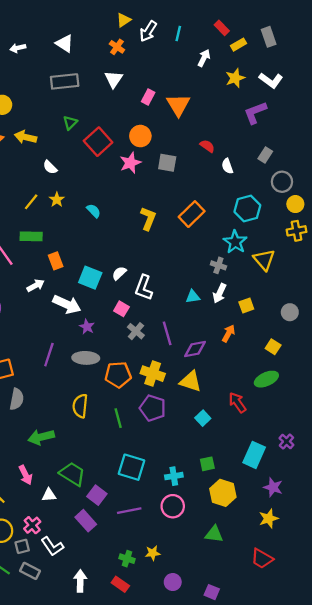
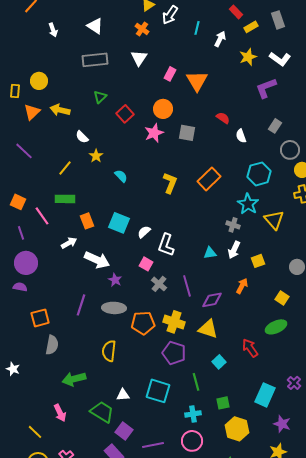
cyan line: (178, 33) -> (197, 28), moved
white arrow: (18, 48) -> (53, 30), turned -96
red square: (98, 142) -> (125, 114), size x0.7
yellow star: (57, 200) -> (96, 156), moved
cyan square: (90, 278) -> (119, 223), moved
green line: (118, 418) -> (196, 382), moved
cyan square: (131, 467) -> (158, 391), moved
white triangle: (49, 495) -> (123, 395), moved

